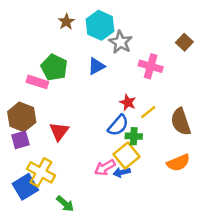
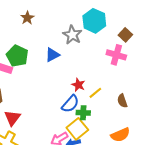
cyan hexagon: (100, 25) -> (94, 21), moved
pink cross: (151, 66) -> (116, 55), moved
brown semicircle: (181, 122) -> (122, 101), size x0.6
red triangle: (59, 131) -> (12, 118), moved

